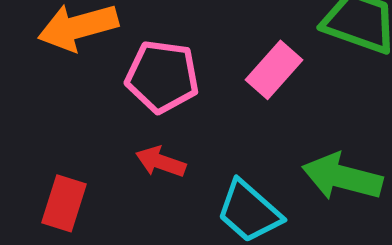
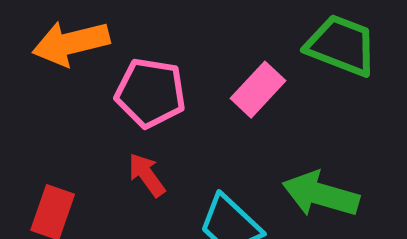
red arrow: (161, 162) -> (147, 175), turned 33

